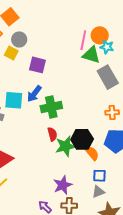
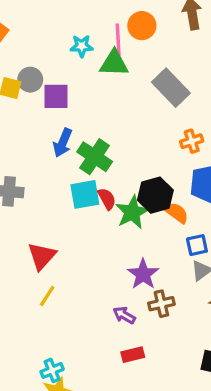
gray circle: (19, 39) -> (30, 80), moved
cyan star: (107, 47) -> (82, 46), moved
green triangle: (91, 55) -> (114, 63), moved
cyan square: (14, 100) -> (85, 194), moved
green cross: (51, 107) -> (95, 157), turned -30

